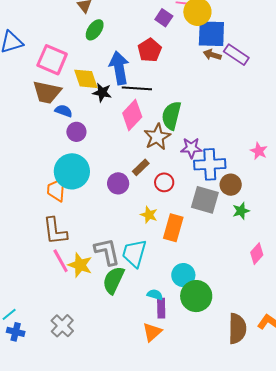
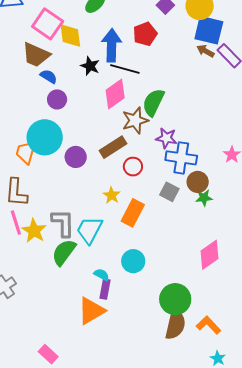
yellow diamond: (86, 79) -> (70, 36), moved
brown rectangle: (141, 167) -> (113, 147), size x1.5
purple circle: (118, 183) -> (76, 157), moved
gray square: (205, 200) -> (169, 192), size x0.7
green star: (241, 211) -> (204, 198), moved
pink diamond: (257, 254) -> (209, 255), size x1.4
green circle: (196, 296) -> (175, 299), moved
orange triangle: (152, 332) -> (91, 311), size x1.4

